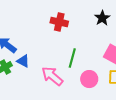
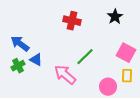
green line: (72, 58) -> (85, 57), turned 30
pink circle: (89, 79) -> (108, 87), moved

